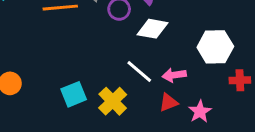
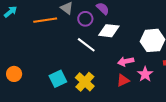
white line: (139, 72) -> (86, 45), moved
pink star: (200, 112) -> (145, 74), moved

